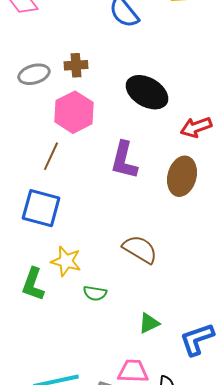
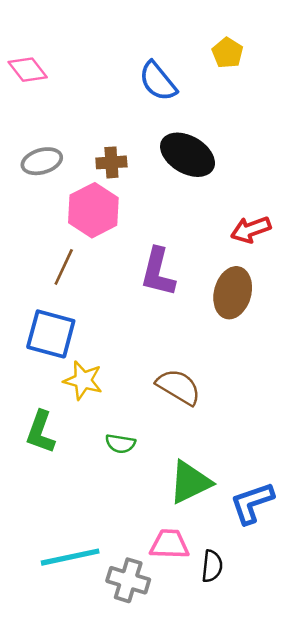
brown cross: (76, 65) -> (111, 162), moved
black ellipse: (147, 92) -> (188, 155), moved
yellow star: (66, 261) -> (83, 380), moved
green triangle: (149, 323) -> (190, 482), size x1.6

